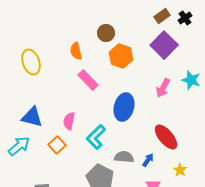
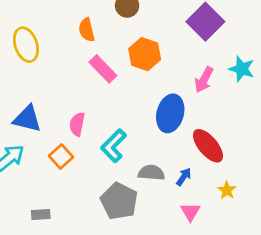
orange hexagon: (121, 56) -> (145, 54), moved
blue ellipse: (124, 107) -> (170, 113), moved

